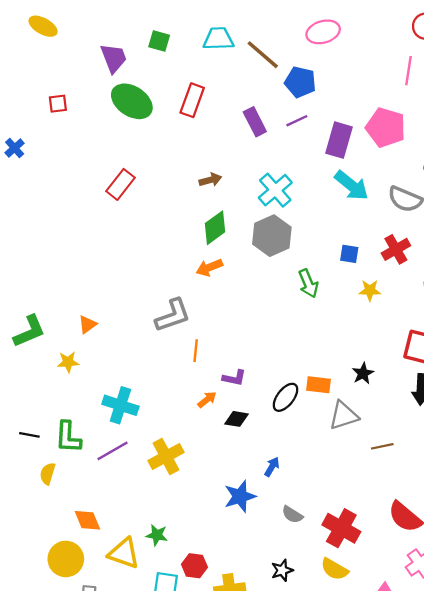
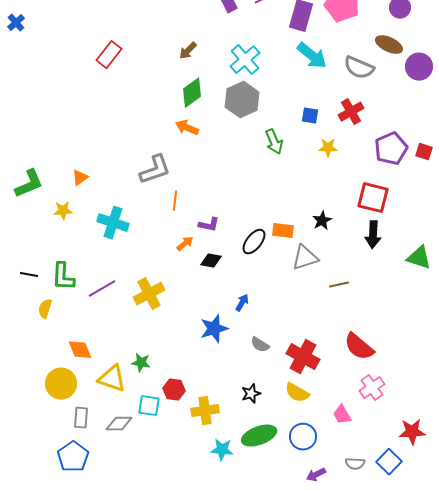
brown arrow: (210, 180) -> (188, 51), turned 150
orange arrow: (209, 268) -> (187, 128), turned 45
cyan cross: (120, 405) -> (113, 223), moved

